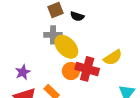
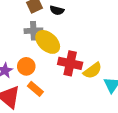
yellow semicircle: (113, 57) -> (93, 71), moved
orange circle: (71, 71) -> (26, 66), moved

